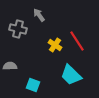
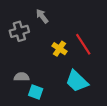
gray cross: (18, 29) -> (19, 31), turned -30
gray semicircle: (10, 66) -> (22, 77), moved

